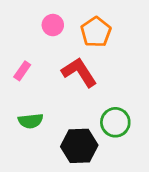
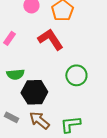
black hexagon: (79, 146) -> (34, 92), moved

